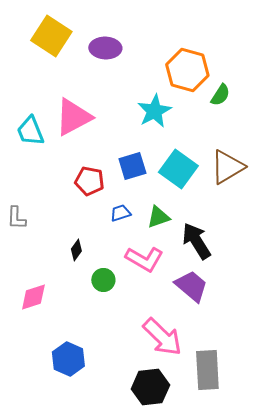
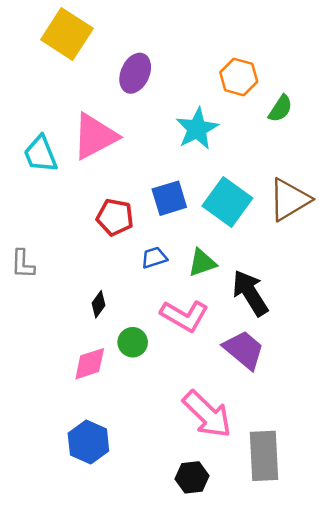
purple ellipse: (105, 48) -> (135, 73), moved, turned -68
orange hexagon: (187, 70) -> (239, 77), size x0.7
pink diamond: (33, 297) -> (90, 364), moved
black hexagon: (150, 387) -> (192, 477), size x0.7

